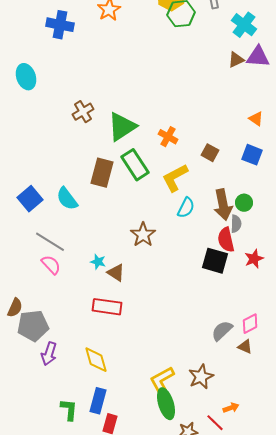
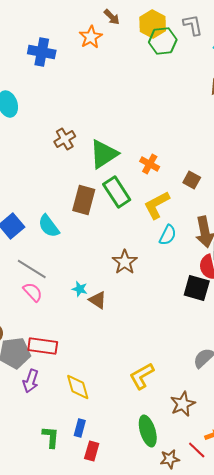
red rectangle: (107, 307) -> (43, 346), moved
yellow L-shape: (162, 380) -> (142, 376), moved
blue rectangle: (98, 401) -> (80, 428), size x0.7

